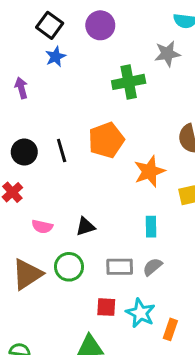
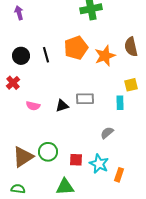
orange star: (149, 171) -> (105, 56), moved
cyan rectangle: (151, 227) -> (120, 103), moved
green circle: (69, 267) -> (48, 152), moved
gray rectangle: (120, 267) -> (85, 99), moved
brown triangle: (27, 274) -> (23, 157), moved

